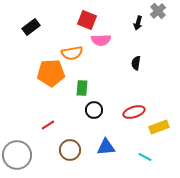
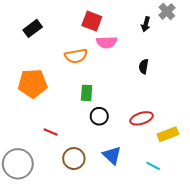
orange pentagon: (51, 73) -> (33, 83), moved
red line: (48, 125) -> (51, 132), turned 56
blue triangle: (106, 147) -> (112, 155), turned 48

